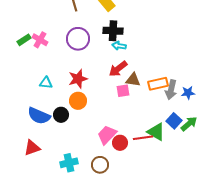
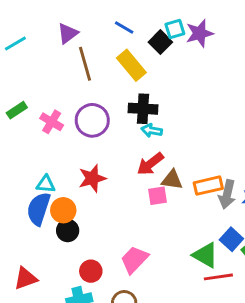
green rectangle: (24, 40) -> (17, 110), moved
pink cross: (40, 40) -> (52, 122), moved
orange circle: (78, 101) -> (63, 210), moved
blue semicircle: (39, 116) -> (39, 209), moved, turned 85
red line: (143, 138) -> (218, 277), moved
red circle: (120, 143) -> (91, 271), moved

